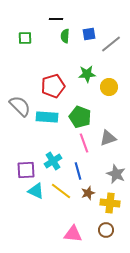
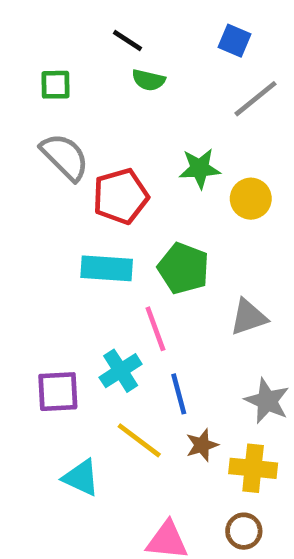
black line: (56, 19) -> (128, 41), turned 32
blue square: (89, 34) -> (235, 41), moved, turned 32
green semicircle: (65, 36) -> (148, 80), turned -80
gray semicircle: (20, 106) -> (65, 157), moved
pink line: (84, 143) -> (155, 329), moved
cyan triangle: (36, 191) -> (81, 478), moved

